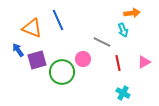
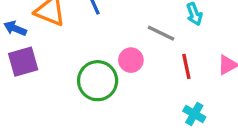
blue arrow: (18, 50) -> (15, 28), moved, turned -32
purple square: (37, 60) -> (23, 62), moved

